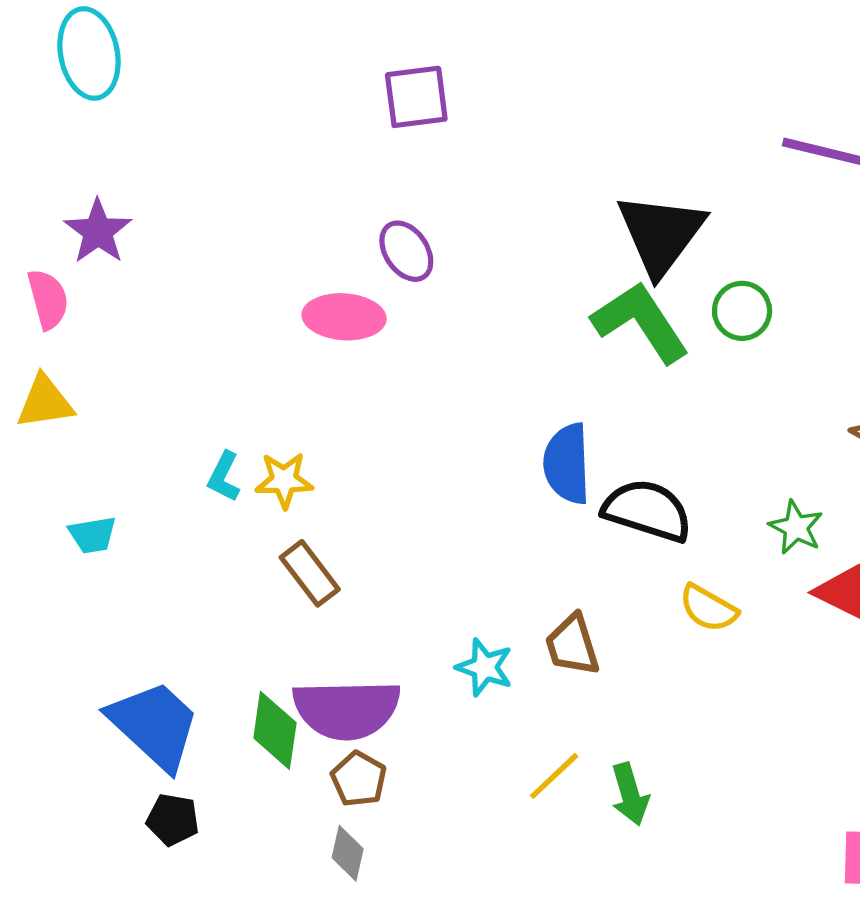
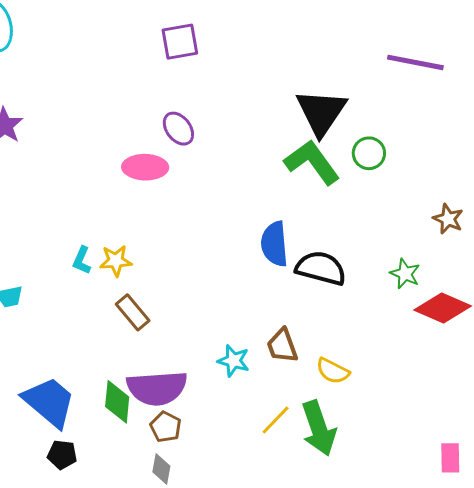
yellow semicircle: (708, 608) -> (333, 371), moved
green arrow: (630, 794) -> (319, 428), size x1.6

